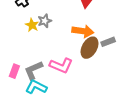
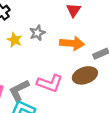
gray star: (45, 21) -> (37, 33), moved
brown ellipse: (90, 48) -> (85, 75), moved, turned 45

